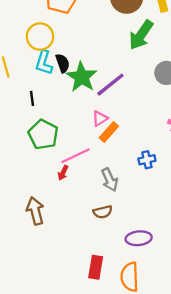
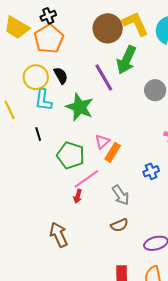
black semicircle: (63, 63) -> (61, 76), moved
purple line: (110, 85) -> (104, 77), moved, turned -72
green pentagon: (43, 134) -> (71, 155), moved

